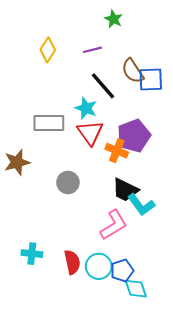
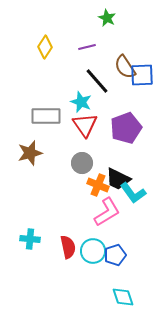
orange cross: (117, 151) -> (98, 185), moved
brown star: (17, 162) -> (30, 153), moved
gray circle: (68, 182) -> (82, 163), moved
cyan diamond: (136, 289) -> (123, 297), moved

